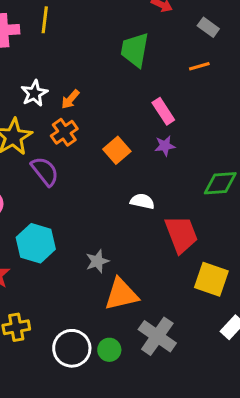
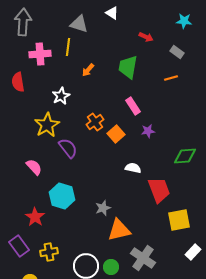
orange arrow: (70, 99) -> (88, 70), moved
pink rectangle: (163, 111) -> (133, 106), moved
orange cross: (64, 132) -> (95, 122), moved
yellow square: (211, 279) -> (179, 220), turned -30

